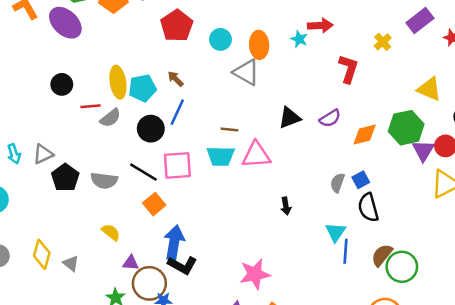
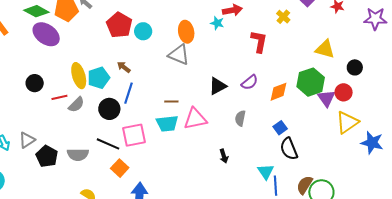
purple ellipse: (65, 23) -> (46, 34), moved
cyan circle: (220, 39) -> (143, 31), moved
gray semicircle: (337, 183) -> (240, 118), moved

